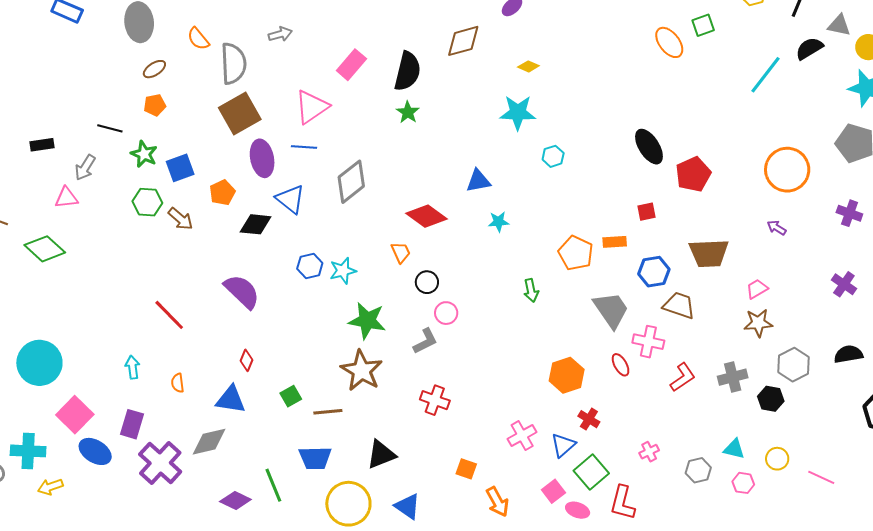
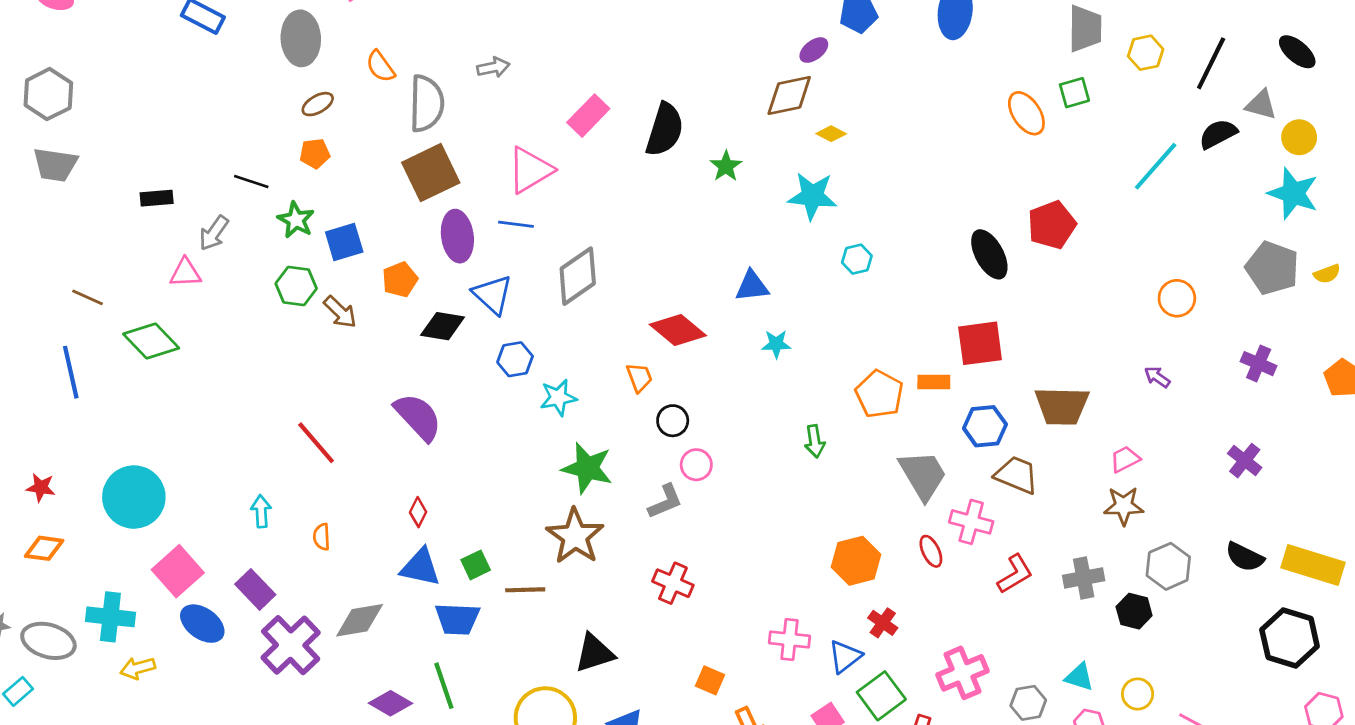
brown diamond: (463, 41) -> (789, 95), moved
green star: (408, 112) -> (726, 166), moved
orange circle: (787, 170) -> (1177, 298), size x0.6
red pentagon: (693, 174) -> (1052, 225), moved
red square: (646, 212) -> (980, 343), size x1.8
blue hexagon: (310, 266) -> (515, 359), moved
black semicircle: (848, 354) -> (1245, 557), turned -148
blue triangle: (231, 400) -> (420, 567), moved
purple rectangle: (132, 424) -> (255, 589), turned -64
pink cross: (522, 435) -> (789, 640), turned 32
pink cross: (649, 452) -> (962, 673), size x1.8
blue trapezoid: (315, 458) -> (457, 619), moved

